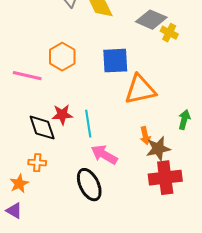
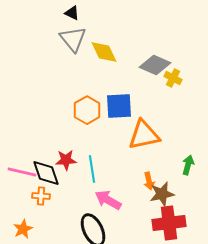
orange hexagon: (62, 57) -> (87, 110), moved
pink line: (27, 76) -> (22, 172), moved
orange cross: (37, 163) -> (41, 196), moved

